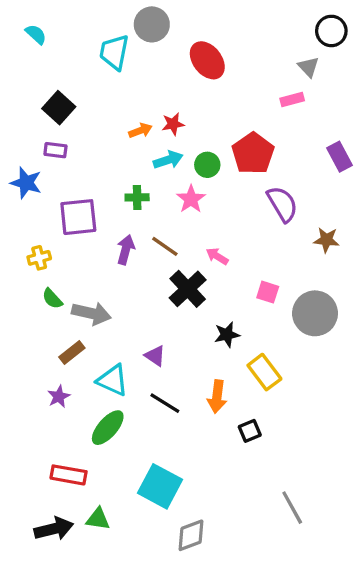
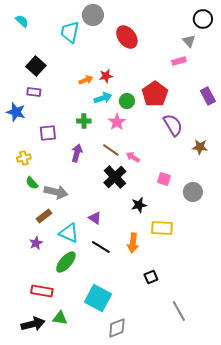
purple square: (78, 217) -> (48, 133), size x0.7
brown line: (165, 246) -> (111, 150), moved
gray circle: (315, 313) -> (193, 192), size x0.7
yellow rectangle: (264, 372) -> (162, 228), turned -50
black square: (250, 431) -> (151, 277), moved

